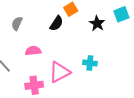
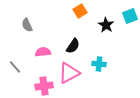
gray semicircle: (17, 23) -> (27, 25), turned -48
black semicircle: (56, 23) -> (73, 46), moved

